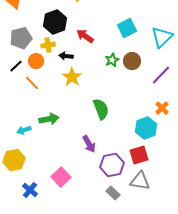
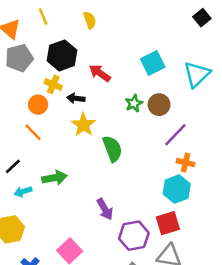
gray pentagon: (21, 38) -> (19, 58), moved
yellow cross: (48, 45) -> (53, 84), turned 32
black line: (16, 66) -> (13, 166), moved
purple line: (161, 75) -> (175, 135), moved
orange cross: (162, 108) -> (186, 163), moved, turned -32
green semicircle: (101, 109) -> (112, 149), moved

